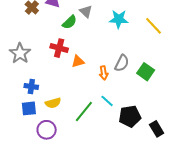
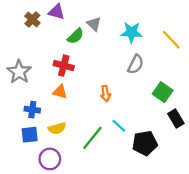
orange triangle: (78, 61) -> (60, 92), moved, turned 32
gray semicircle: (122, 63) -> (136, 64), moved
orange arrow: (104, 73) -> (106, 94), moved
black rectangle: (157, 129) -> (176, 119), moved

